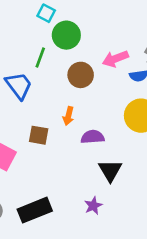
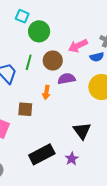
green line: (40, 57) -> (29, 62), moved
purple semicircle: (93, 137) -> (67, 79), moved
black rectangle: (35, 210) -> (42, 154), moved

